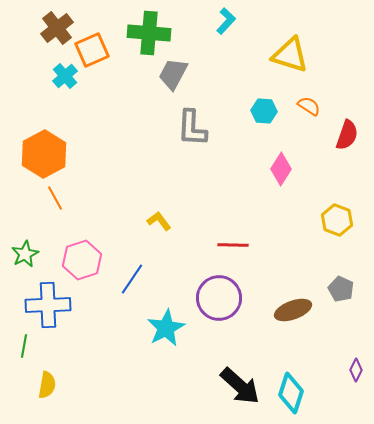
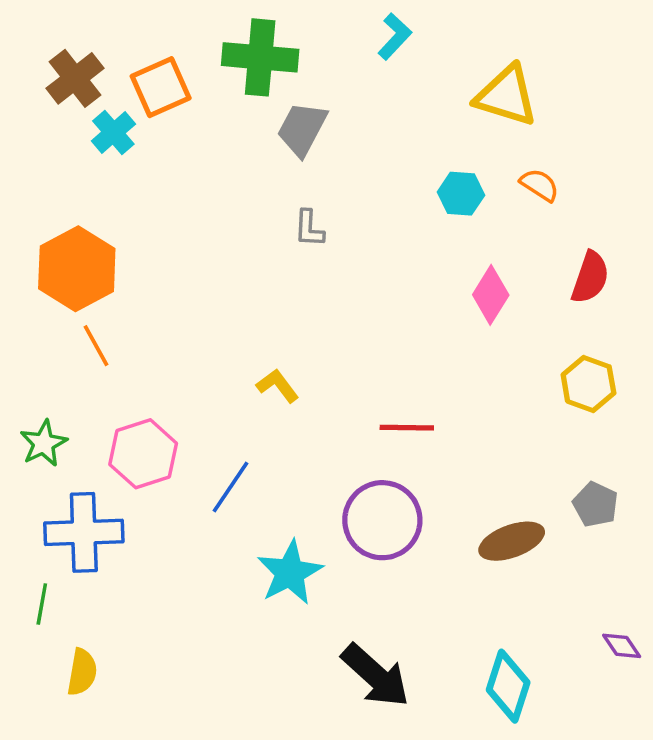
brown cross: (57, 28) -> (75, 78), moved
gray L-shape: (192, 128) -> (309, 229), moved, size x0.6
red semicircle: (347, 135) -> (590, 277), moved
purple diamond: (356, 370) -> (622, 646), turned -60
black arrow: (240, 386) -> (375, 676), moved

